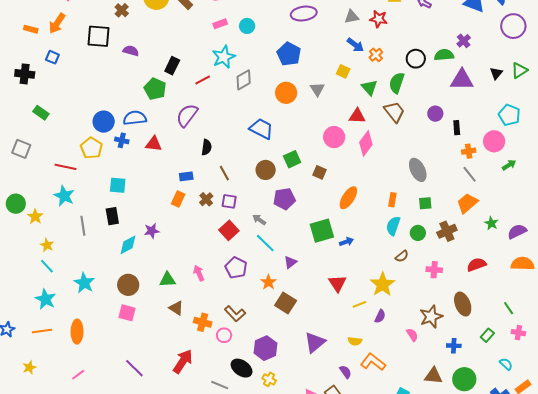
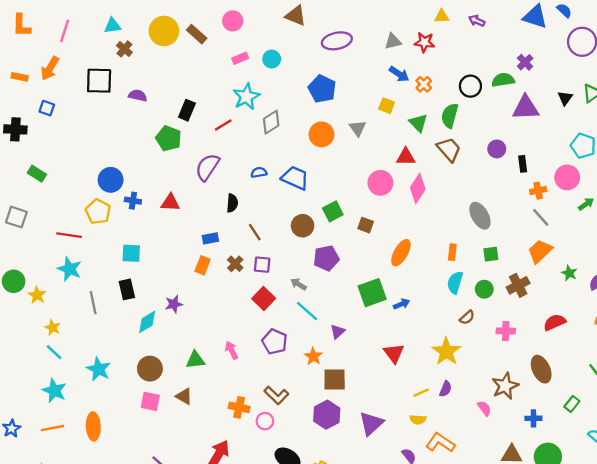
blue semicircle: (135, 118) -> (259, 172), moved, size x0.6
brown square: (286, 303) -> (335, 380), turned -30
yellow line: (360, 304) -> (421, 393), moved
brown triangle: (176, 308) -> (184, 396), moved
purple hexagon: (265, 348) -> (327, 415), moved

